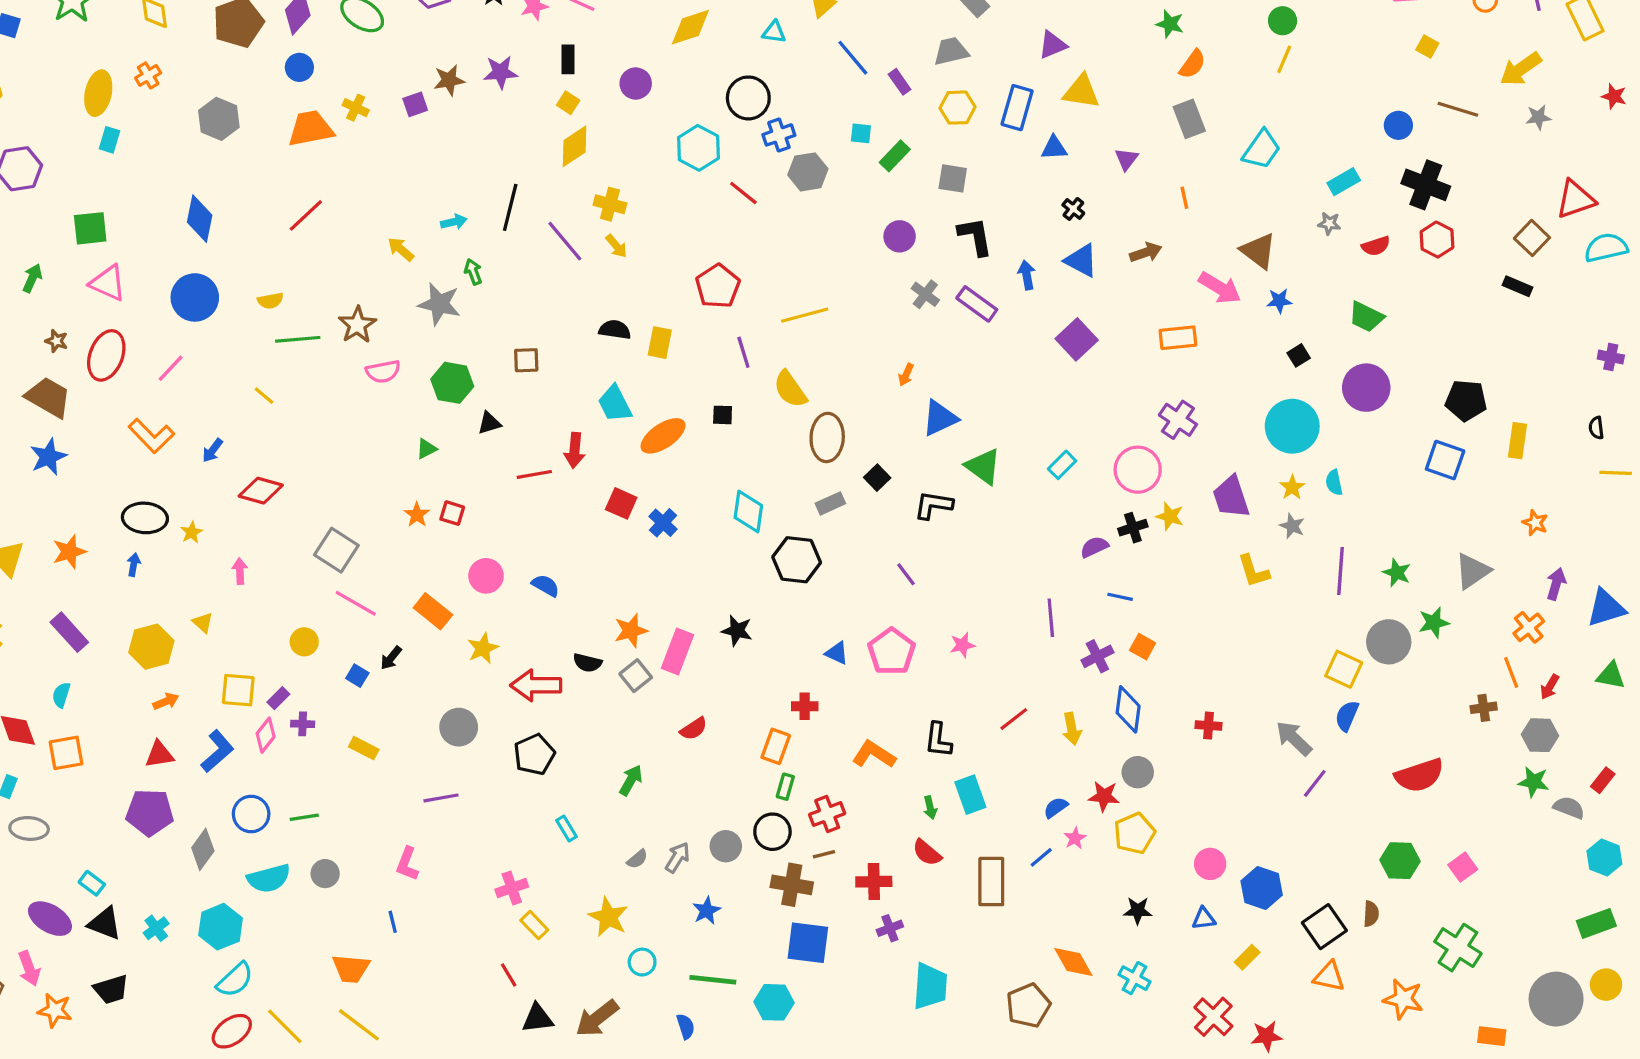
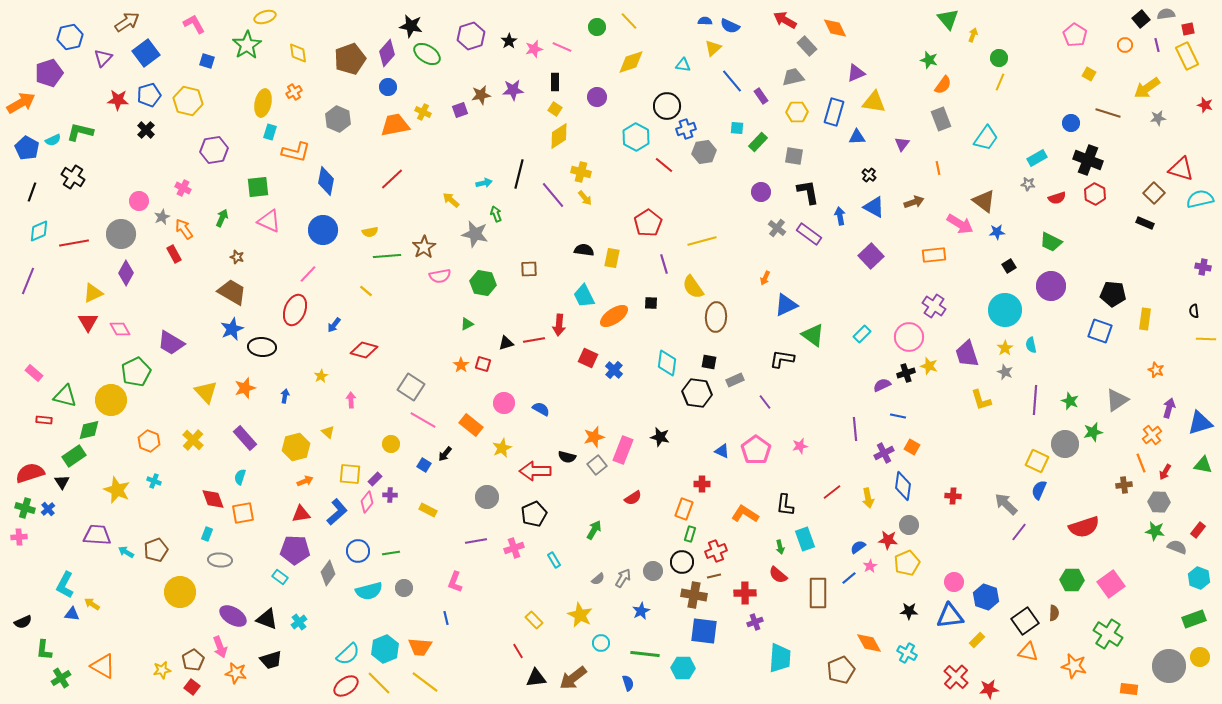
red triangle: (1575, 199) -> (1181, 169), turned 36
red ellipse: (106, 355) -> (295, 310), moved
black triangle: (489, 423) -> (506, 343), moved
orange L-shape: (151, 436) -> (296, 152), moved, turned -32
black square: (877, 478) -> (709, 362), moved, turned -35
gray rectangle: (830, 503) -> (735, 380), moved
black ellipse: (145, 518) -> (262, 347), moved
pink square: (1463, 867) -> (1111, 584), size x1.5
cyan rectangle: (92, 883) -> (280, 577), moved
pink cross: (512, 888) -> (514, 548), moved
blue triangle: (1204, 919) -> (950, 616), size x1.8
cyan hexagon: (221, 927) -> (385, 649), moved

